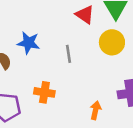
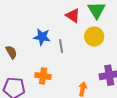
blue star: (28, 43) -> (42, 37), moved

